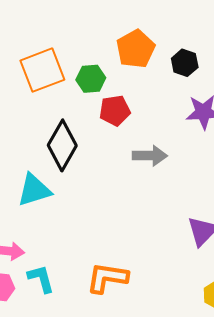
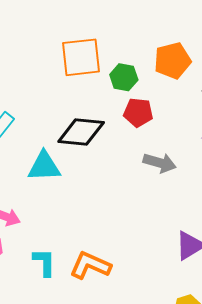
black diamond: (62, 145) -> (81, 132), turned 51
cyan L-shape: (41, 279) -> (44, 262), moved

